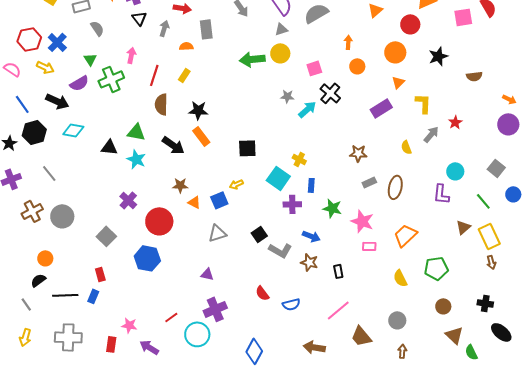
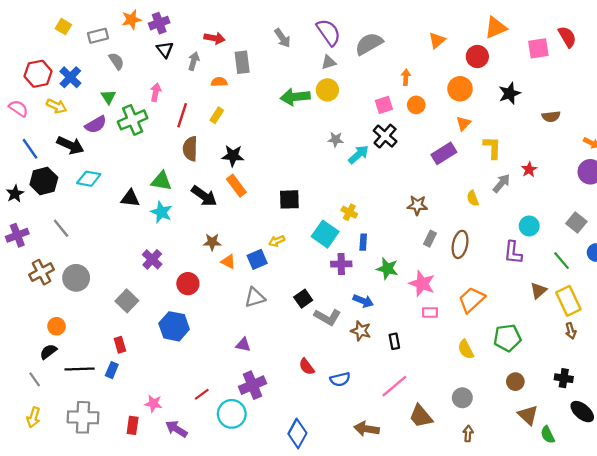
pink square: (314, 68) -> (384, 105), moved
gray rectangle: (369, 182) -> (430, 239), turned -40
red circle: (159, 221) -> (188, 284), size x0.7

